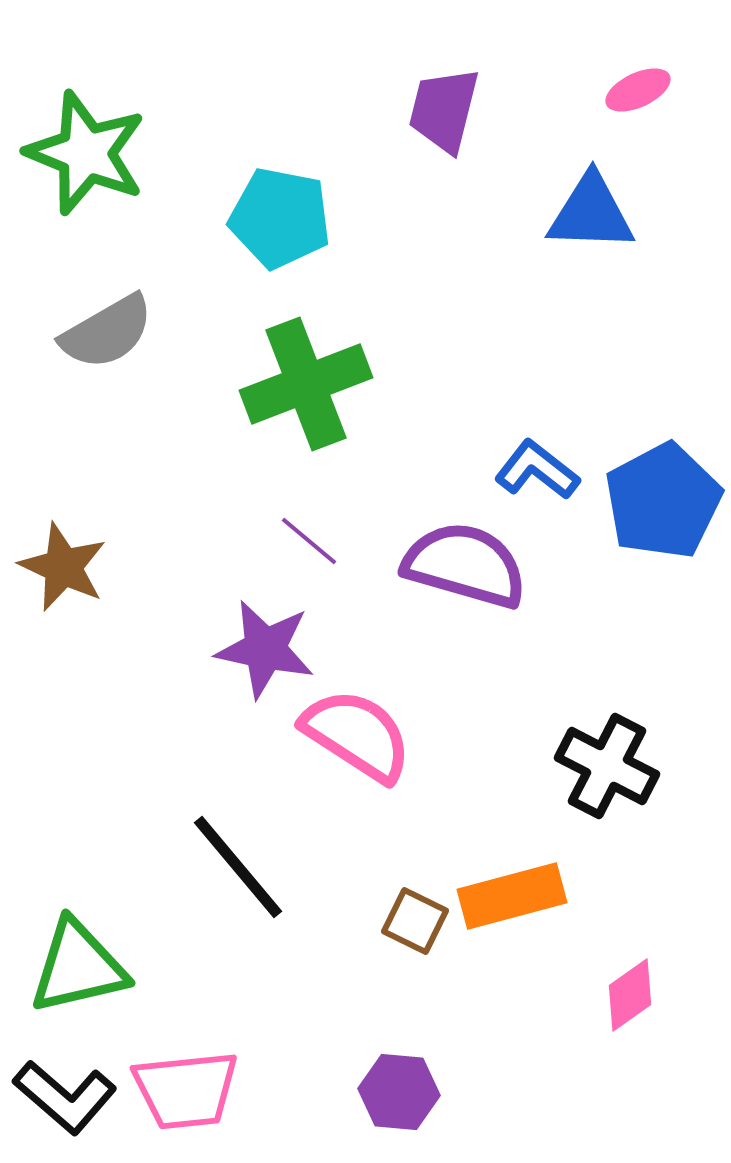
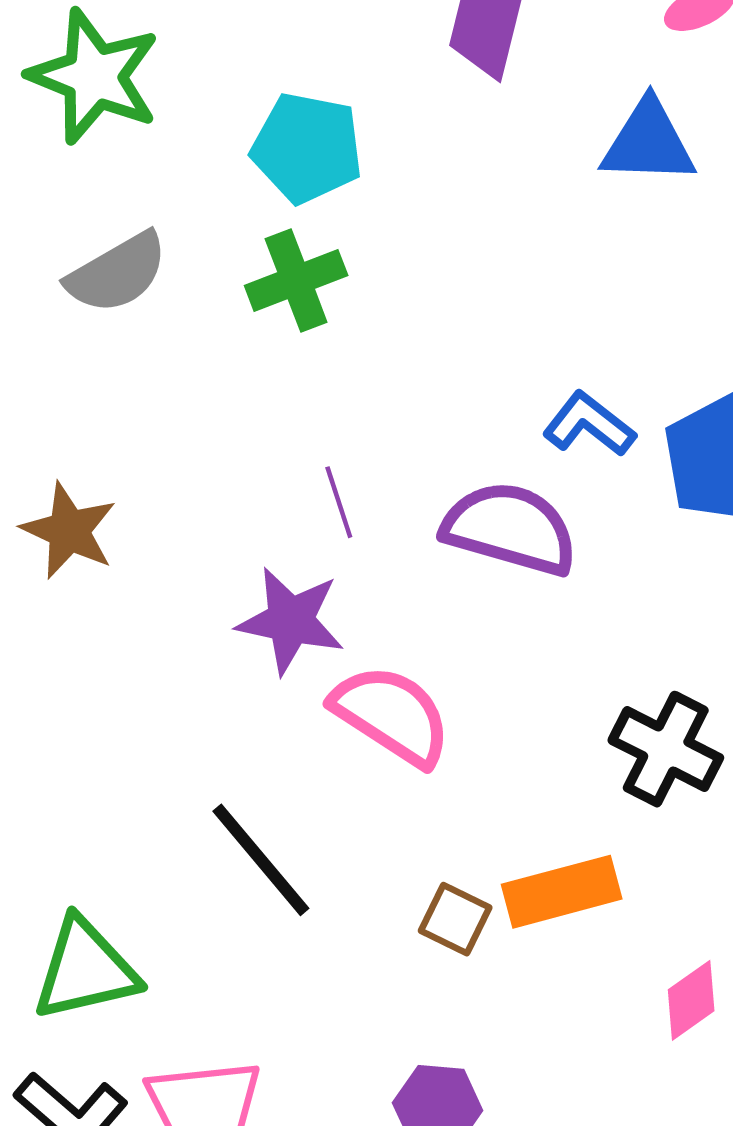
green cross: (306, 384) -> (296, 281), moved, size x0.7
purple line: (309, 541) -> (339, 502), turned 32

